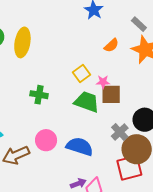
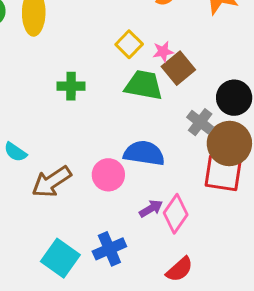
brown square: (111, 94) -> (178, 68), turned -30
pink circle: (46, 140) -> (108, 175), moved
red square: (129, 168) -> (223, 173), turned 32

